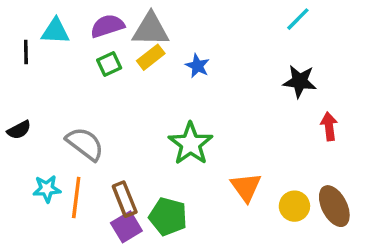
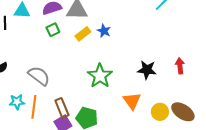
yellow rectangle: (151, 57) -> (83, 34), moved
black star: (300, 81) -> (147, 70), moved
brown ellipse: (334, 206) -> (183, 112), turned -30

